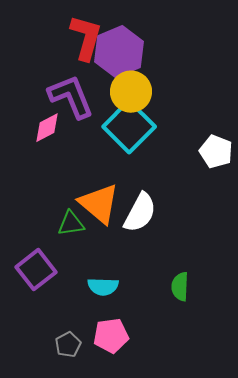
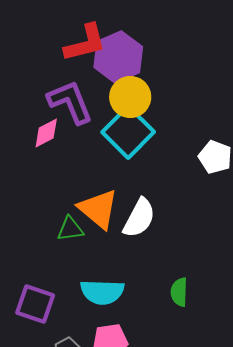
red L-shape: (86, 38) -> (85, 43), turned 60
purple square: (36, 270) -> (35, 304), moved, turned -33
cyan semicircle: (103, 287) -> (102, 292), size x1.4

